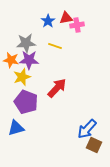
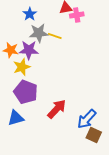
blue star: (48, 21) -> (30, 14), moved
gray star: (26, 43) -> (39, 33), moved
red arrow: (57, 88) -> (57, 109), moved

